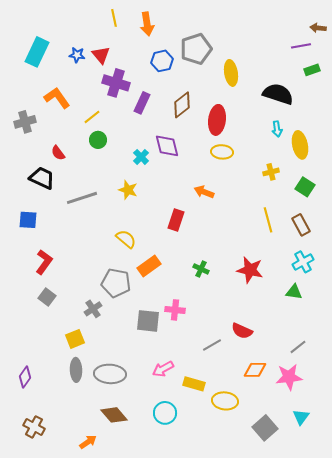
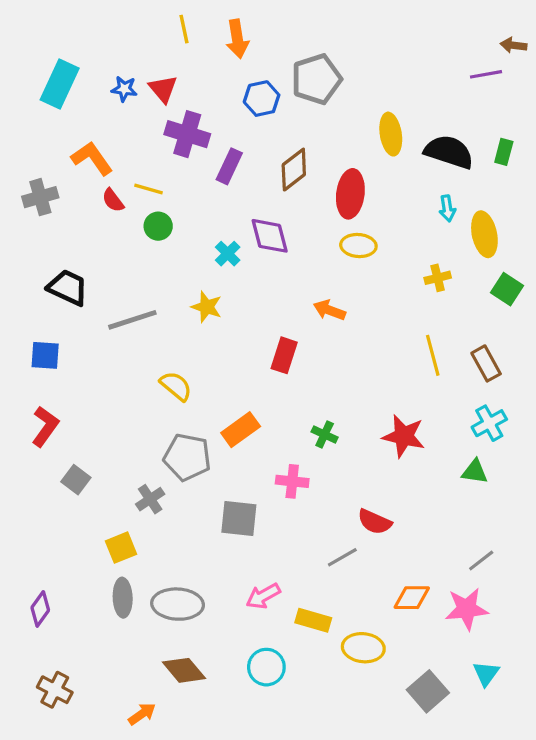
green rectangle: (312, 70) -> (504, 152), moved, turned -56
yellow ellipse: (231, 73) -> (391, 134), moved
yellow line: (92, 117) -> (148, 189), turned 54
red semicircle: (58, 153) -> (113, 200), moved
green square: (305, 187) -> (507, 289), moved
yellow semicircle: (126, 239) -> (176, 386), moved
red L-shape: (44, 262) -> (45, 426), moved
pink cross: (175, 310) -> (292, 481), moved
red semicircle: (242, 331) -> (375, 522), moved

